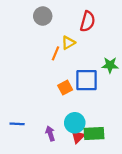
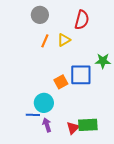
orange line: (56, 53) -> (45, 41), moved
cyan circle: (75, 123) -> (44, 103), moved
blue line: (17, 124) -> (33, 115), moved

